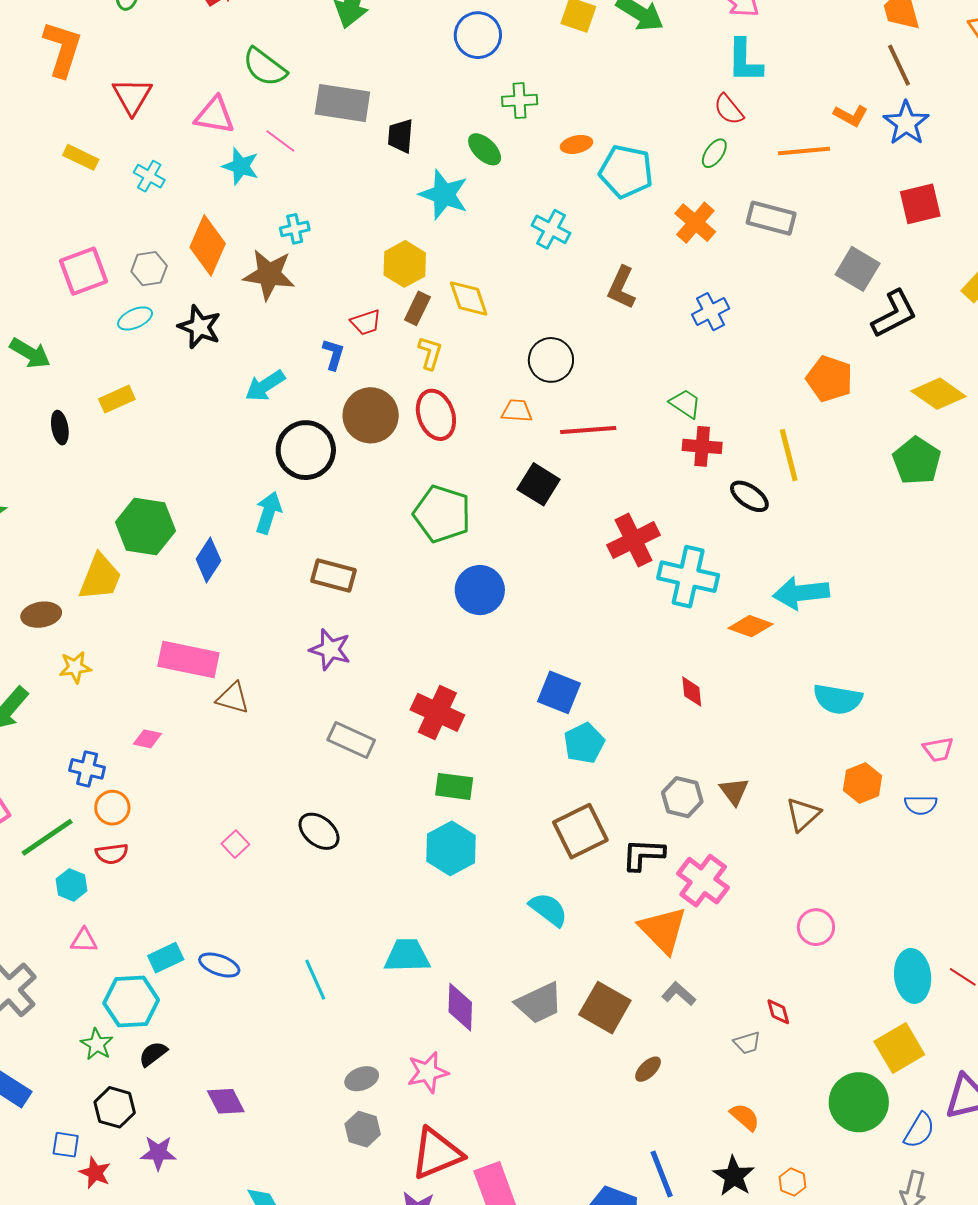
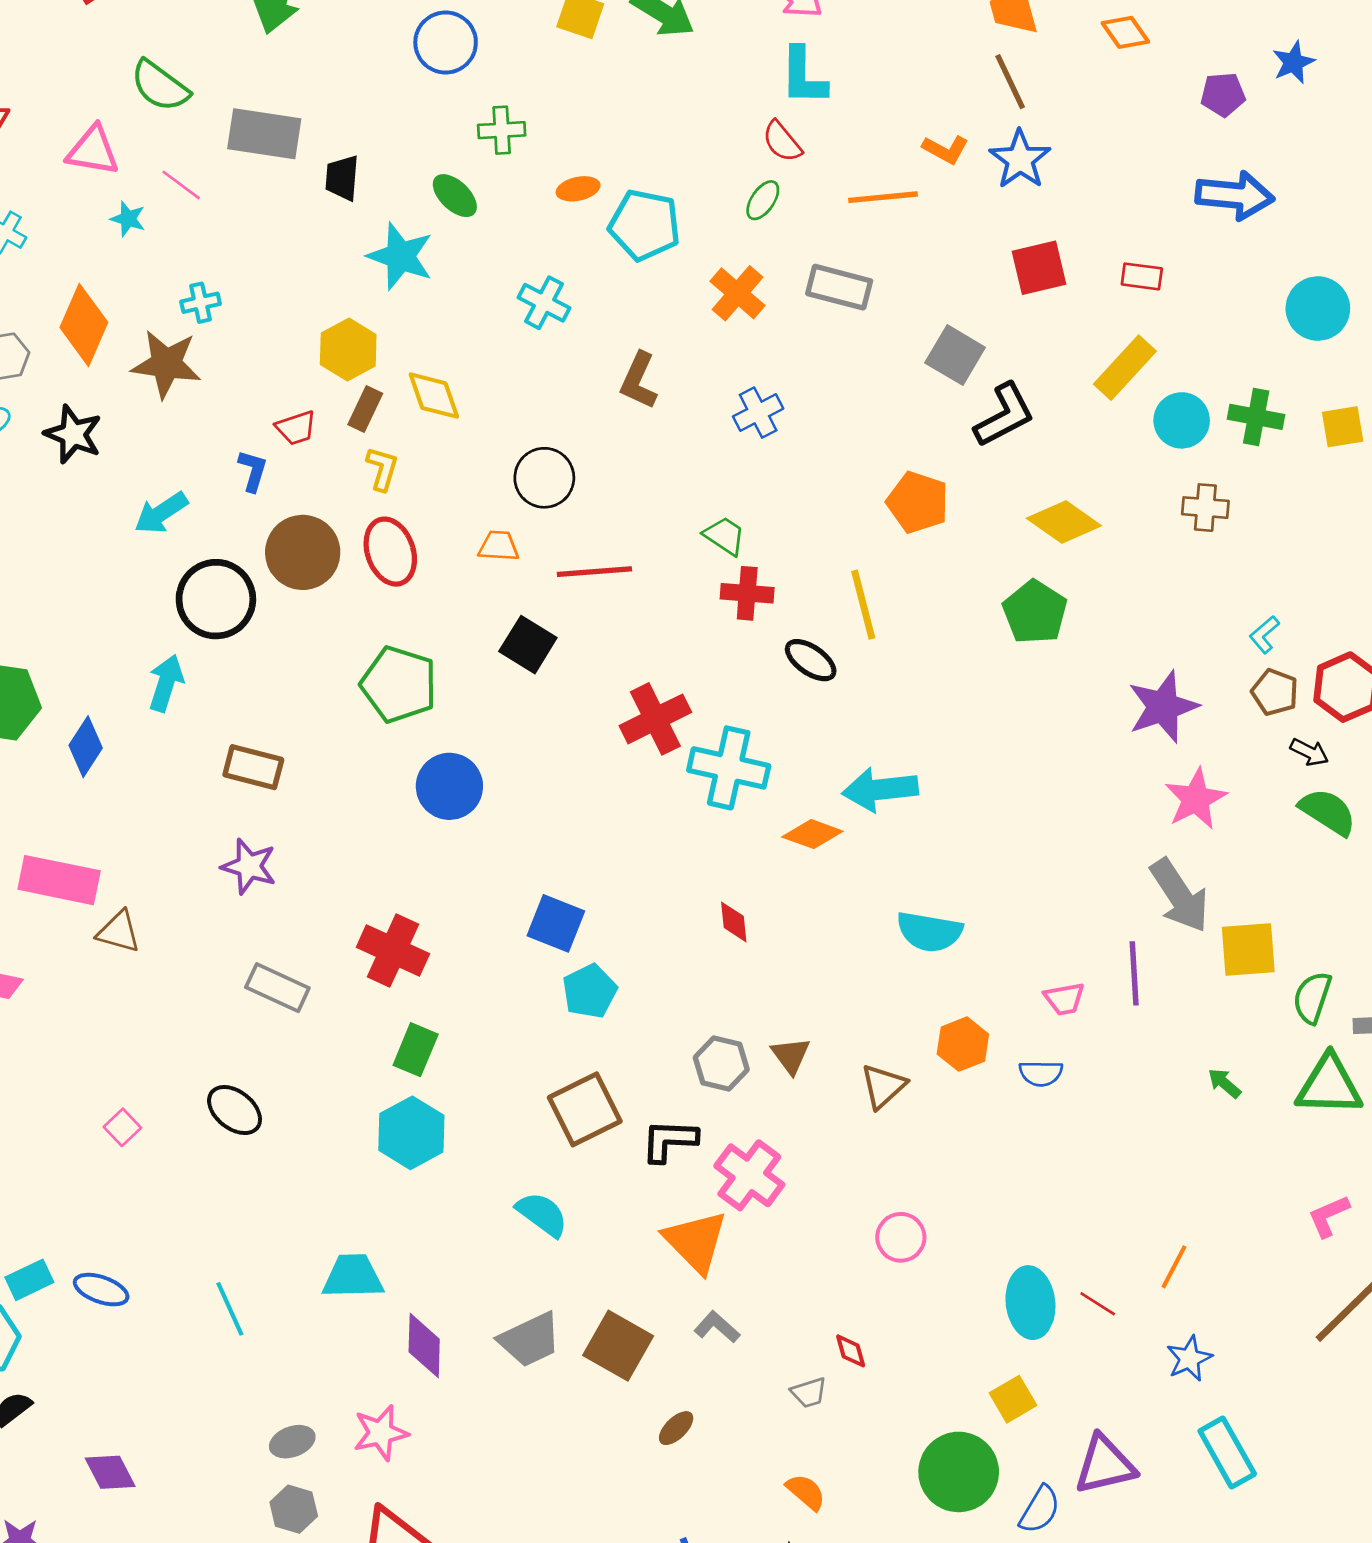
cyan star: (241, 166) -> (128, 219), size x0.7
green rectangle: (454, 786) -> (416, 1050), turned -75
yellow square: (899, 1048) -> (1013, 1399), size x0.7

